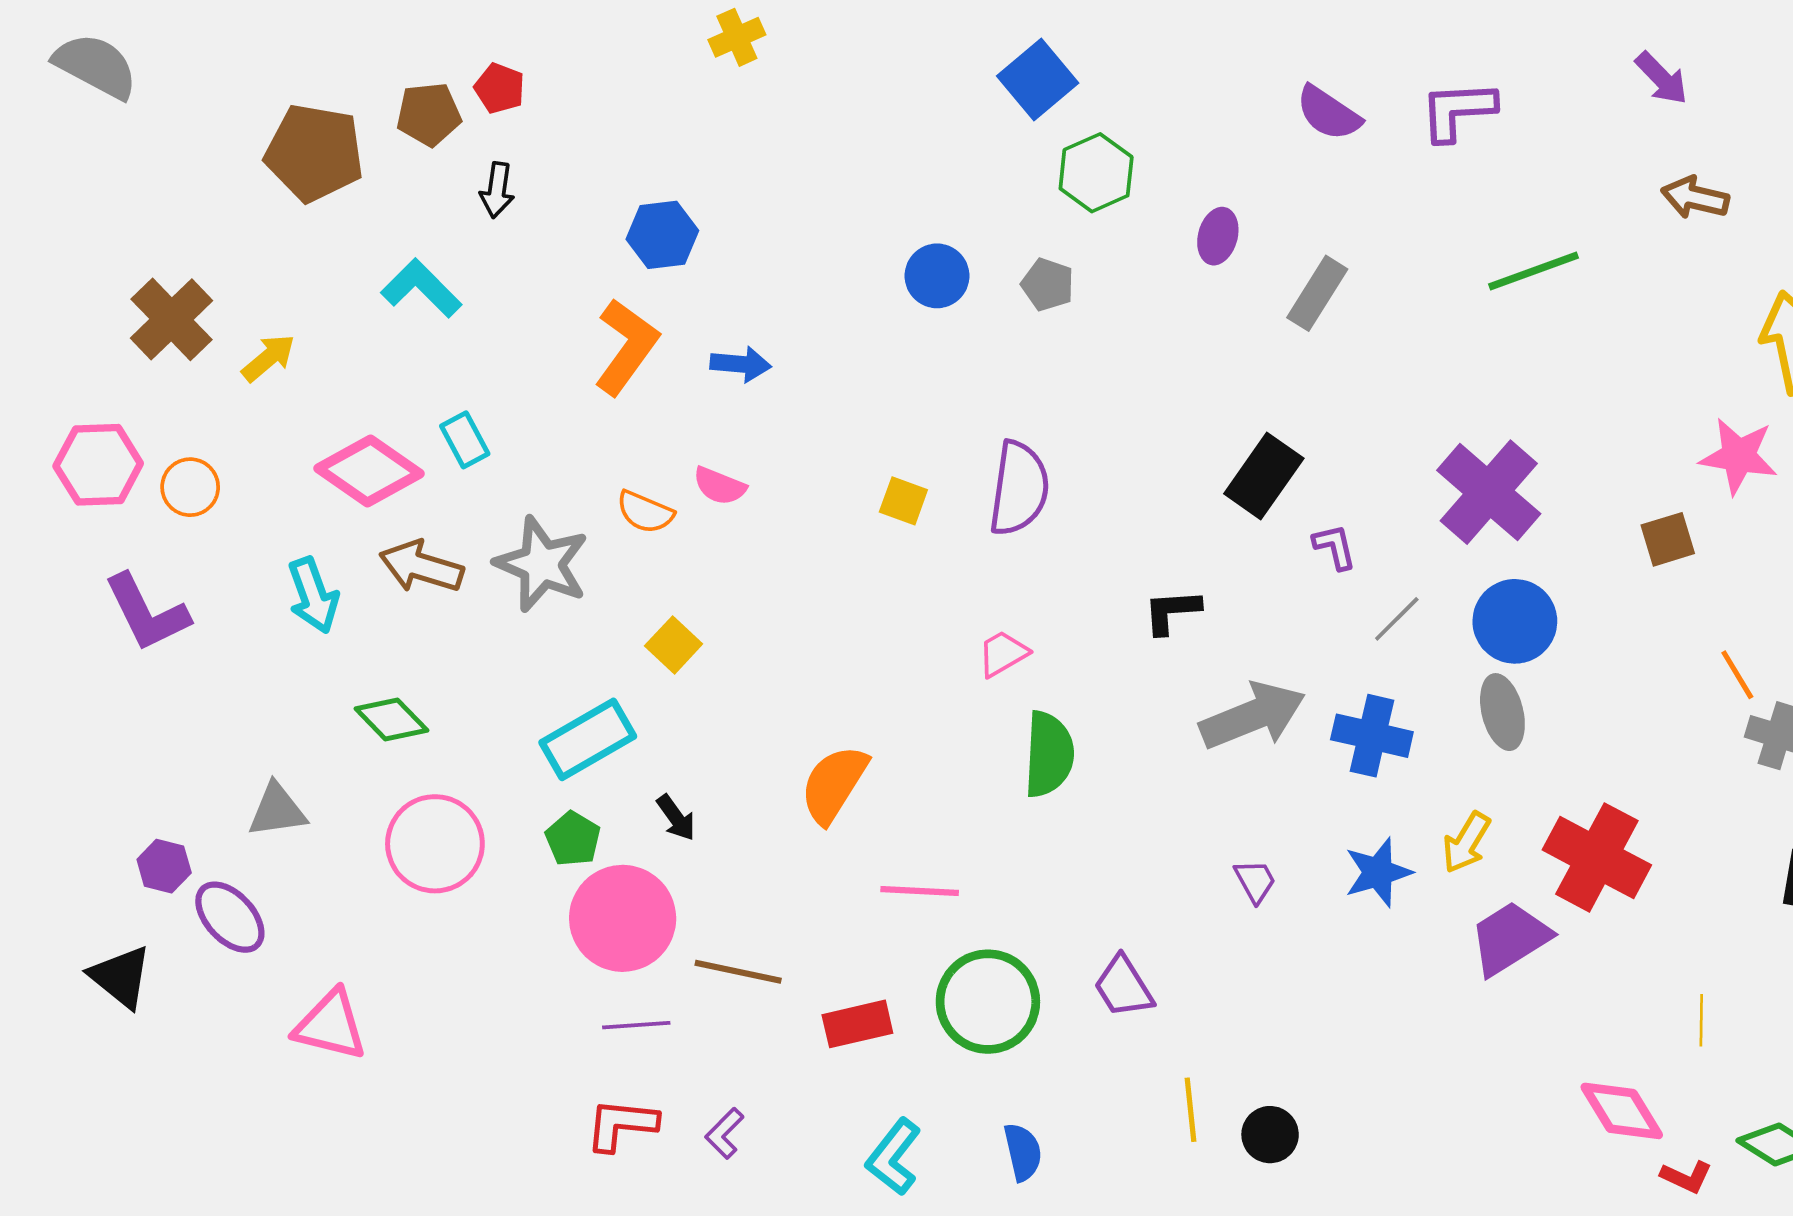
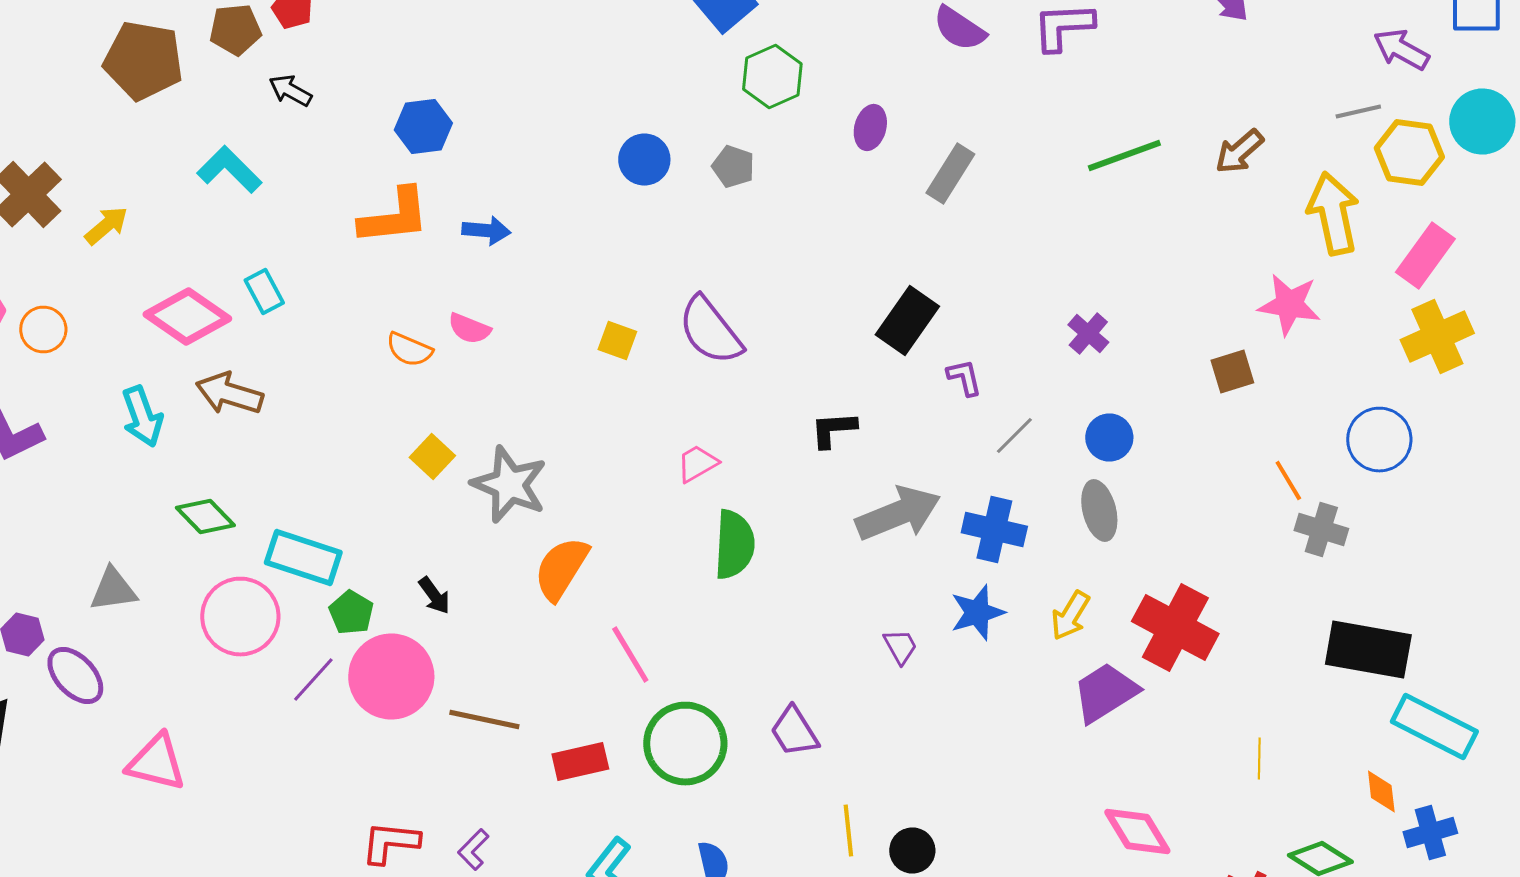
black arrow: (497, 190) -> (290, 90), turned 111
brown arrow: (1695, 198) -> (1239, 152), moved, turned -54
orange L-shape: (626, 347) -> (394, 216), turned 48
purple semicircle: (1019, 488) -> (710, 330), turned 134
purple cross: (1489, 492) -> (1088, 334), size x0.5
gray star: (542, 564) -> (509, 484), moved
blue circle: (1515, 621) -> (1109, 438), size x0.7
cyan rectangle: (588, 739) -> (303, 558), moved, turned 48
blue star: (1378, 872) -> (977, 612), moved
pink line: (920, 891) -> (630, 654), turned 56
purple line: (636, 1025) -> (313, 680), moved, turned -44
pink diamond: (1622, 1111) -> (1137, 832), moved

